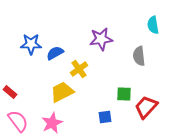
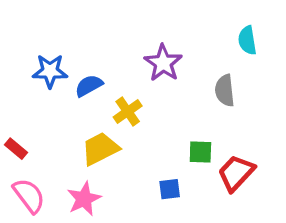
purple star: (101, 39) -> (163, 63), turned -30

